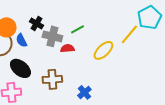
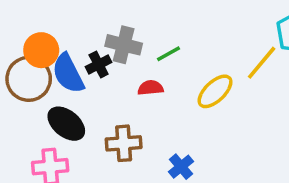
black cross: (36, 23) -> (99, 64), moved, turned 32
gray cross: (52, 36) -> (124, 45), moved
blue semicircle: (21, 40) -> (68, 73), size x1.6

